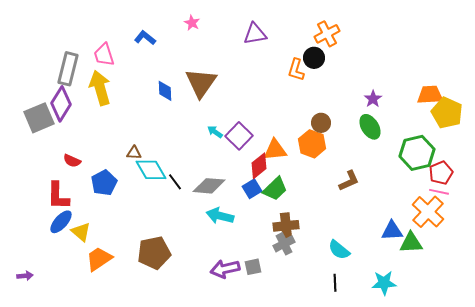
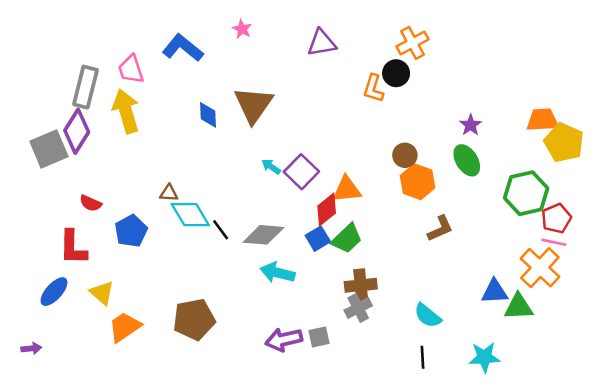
blue L-shape: (145, 38) -> (183, 48), size x1.5
orange hexagon: (312, 144) -> (418, 182), moved
blue ellipse: (61, 222) -> (54, 292), moved

